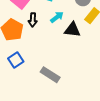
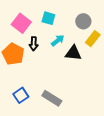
blue square: (16, 60) -> (21, 95), moved

